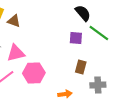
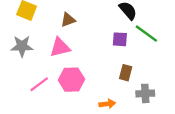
brown triangle: (14, 21) -> (68, 20), moved, turned -40
pink triangle: (16, 53) -> (60, 47), moved

